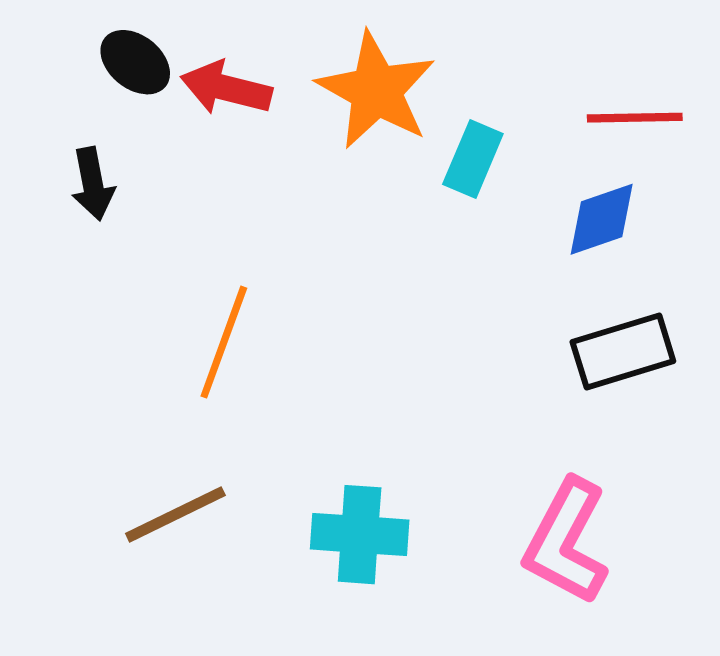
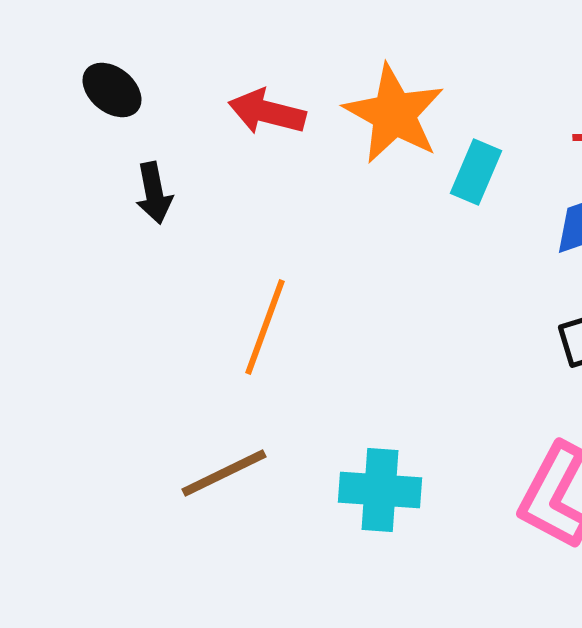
black ellipse: (135, 62) -> (112, 90), moved

